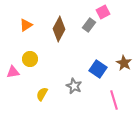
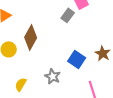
brown diamond: (59, 29) -> (31, 37), moved

